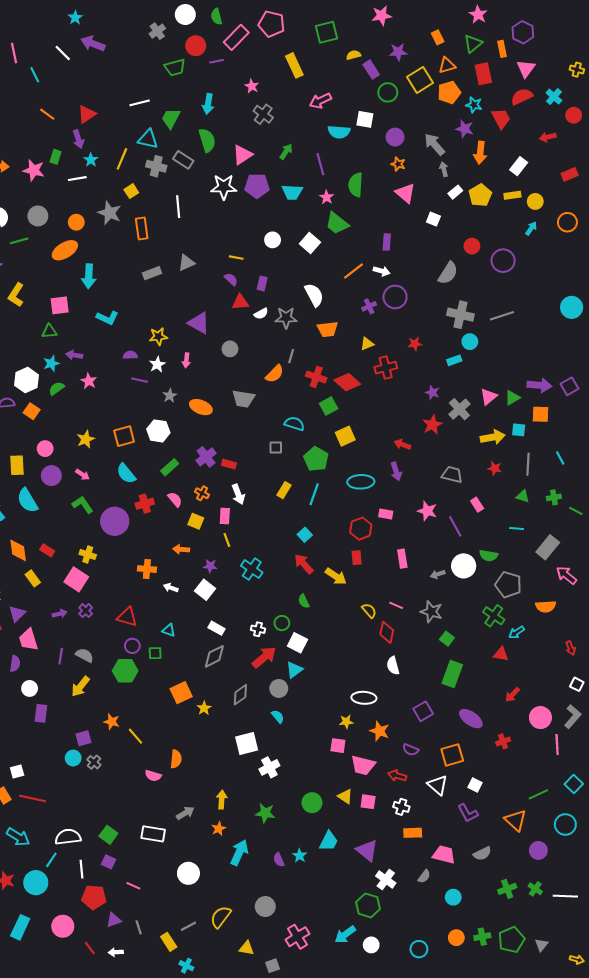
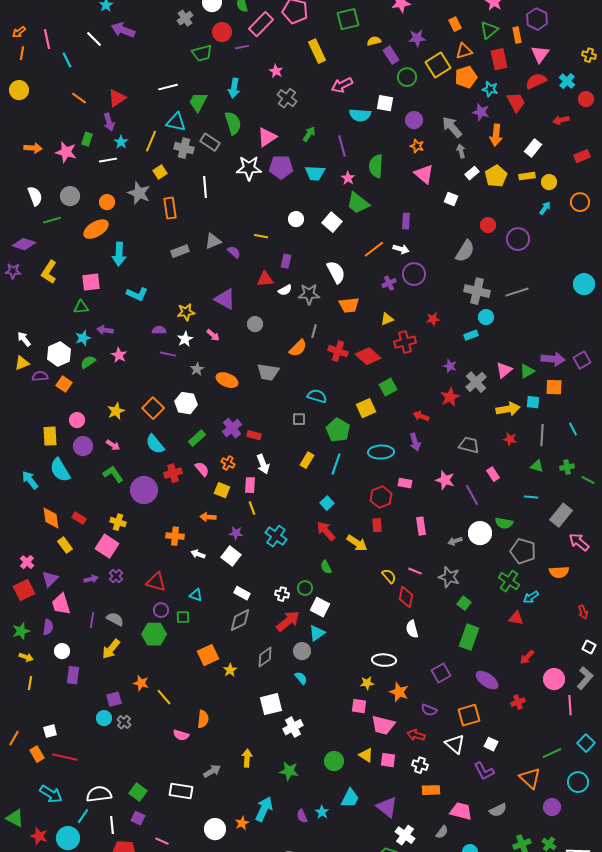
purple semicircle: (231, 279) -> (234, 252), moved
pink arrow: (186, 360) -> (213, 335), turned -56
green square: (329, 406) -> (388, 387), moved
orange square: (124, 436) -> (153, 408), turned -30
orange star: (219, 829) -> (242, 823), moved

